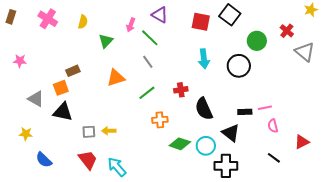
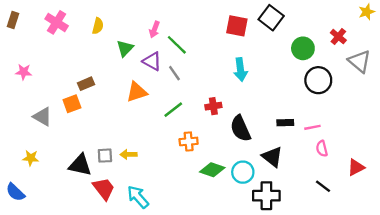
purple triangle: (160, 15) -> (152, 61), moved
black circle: (239, 66) -> (318, 80), moved
black triangle: (63, 112) -> (80, 165), moved
black rectangle: (245, 112) -> (285, 123), moved
blue semicircle: (44, 160) -> (15, 192), moved

